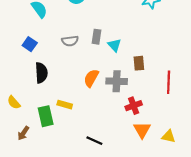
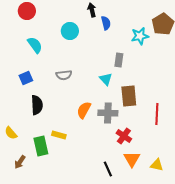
gray rectangle: (96, 37) -> (119, 60), moved
blue square: (30, 44) -> (26, 78), turned 32
brown rectangle: (139, 63) -> (129, 96), size x1.5
red cross: (134, 106) -> (124, 136), turned -35
black line: (94, 141) -> (108, 169), moved, turned 42

